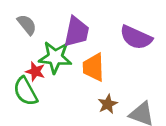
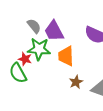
gray semicircle: (27, 25) -> (34, 26), moved
purple trapezoid: (76, 32) -> (54, 31), turned 140

